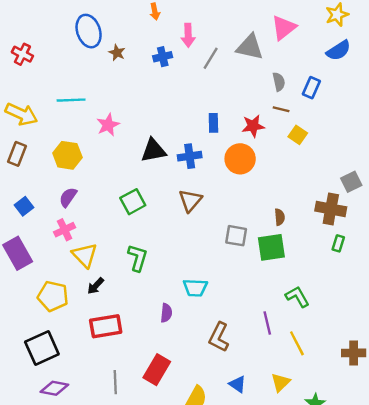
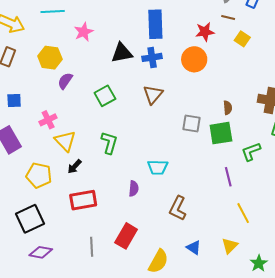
blue rectangle: (213, 123) -> (155, 24), moved, size x1.8
purple semicircle: (68, 197) -> (65, 81), moved
blue square: (24, 206) -> (14, 100), turned 35
green L-shape: (297, 297) -> (251, 152), moved, turned -80
purple line: (267, 323) -> (228, 177), moved

